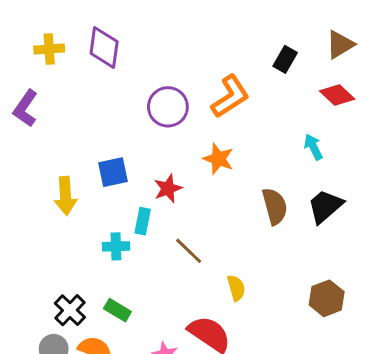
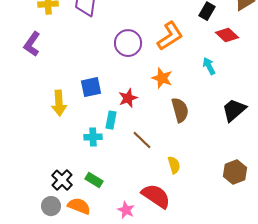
red diamond: (337, 95) -> (227, 35), moved
cyan arrow: (313, 147) -> (209, 66), moved
brown semicircle: (275, 206) -> (180, 110), moved

